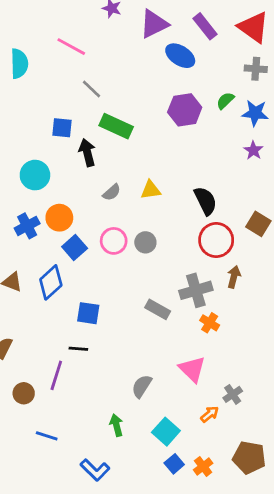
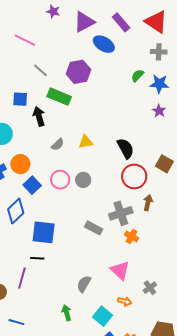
purple hexagon: (185, 110) -> (78, 72), moved
blue square: (88, 313) -> (44, 232), size x1.4
orange arrow: (210, 414) -> (125, 301), moved, turned 56

